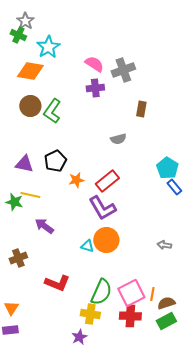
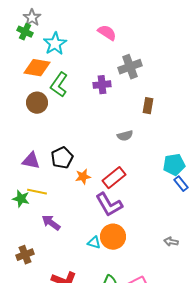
pink semicircle: (94, 64) -> (107, 33), moved
green L-shape: (52, 111) -> (59, 85), moved
cyan pentagon: (167, 168) -> (174, 165), turned 30

